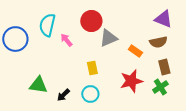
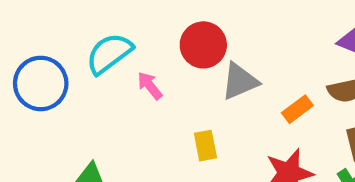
cyan semicircle: (47, 25) -> (109, 54), turned 40
orange rectangle: (135, 51) -> (297, 109), turned -72

